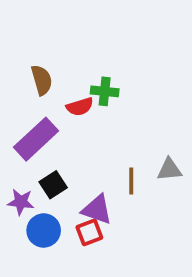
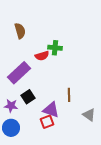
brown semicircle: (42, 80) -> (20, 31), moved
gray triangle: (169, 170) -> (89, 115), moved, turned 40
blue circle: (44, 230) -> (11, 128), moved

